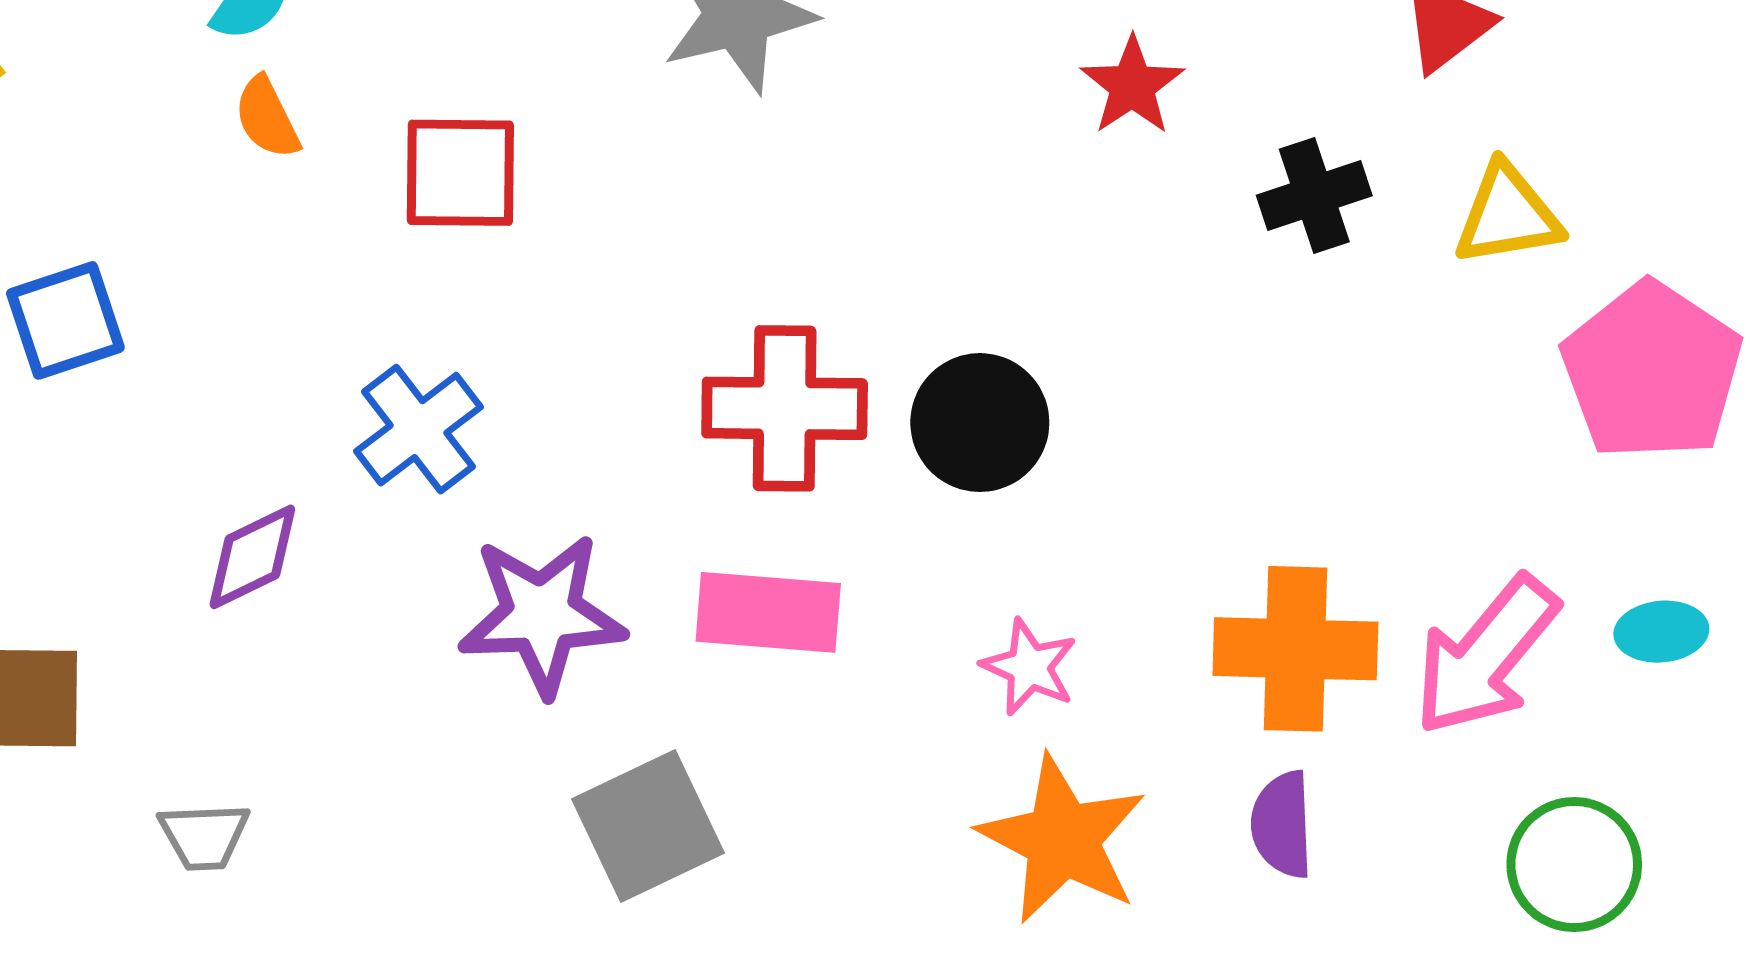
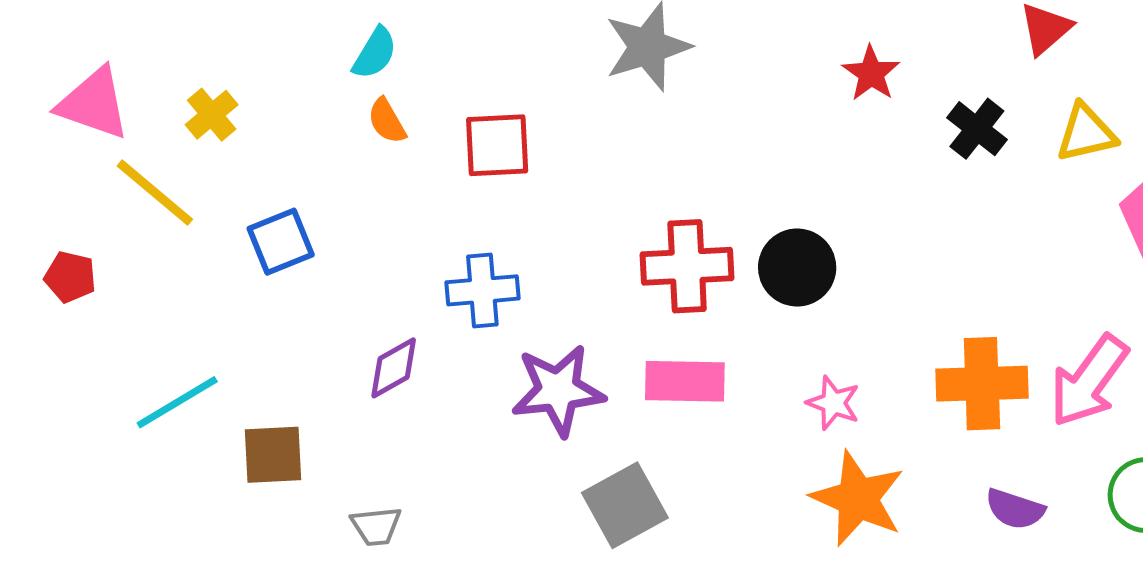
black cross: (1314, 196) -> (977, 129), turned -30
blue cross: (418, 429) -> (482, 290), turned 36
purple semicircle: (1282, 825) -> (1015, 509), moved, turned -66

